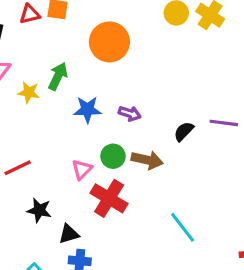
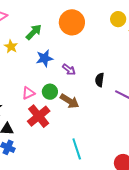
yellow star: (29, 92) -> (11, 46), moved
blue star: (87, 110) -> (44, 58), turned -30
black semicircle: (184, 131) -> (100, 80), moved, turned -56

